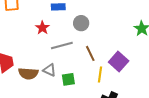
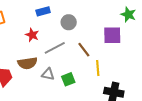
purple square: (119, 61) -> (112, 35), moved, turned -30
brown semicircle: (28, 74) -> (27, 63), moved

